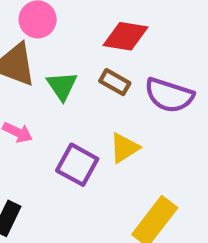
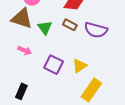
yellow triangle: (124, 148) -> (80, 66), moved

